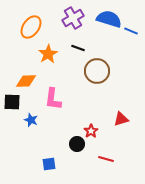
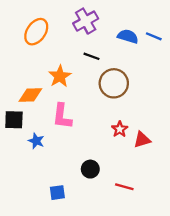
blue semicircle: (109, 19) -> (128, 36), moved, size x0.7
orange star: (48, 54) -> (60, 76), moved
red star: (91, 131) -> (120, 129), moved

